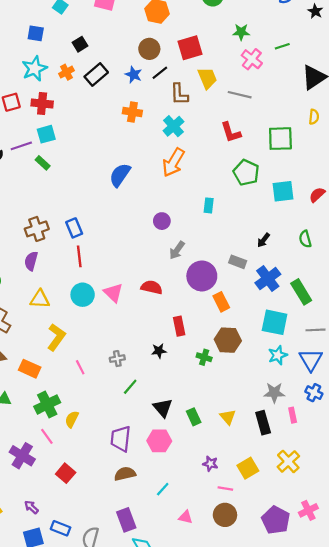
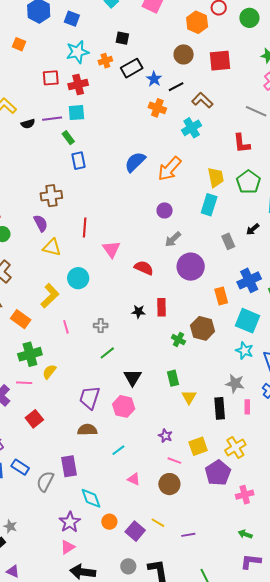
blue square: (36, 33) -> (72, 19), moved
black square: (80, 44) -> (122, 38), turned 32
black line: (160, 73) -> (176, 87), moved
blue star: (134, 75) -> (154, 79), moved
yellow trapezoid: (207, 78) -> (216, 177), moved
brown L-shape: (179, 94) -> (202, 100), turned 125
red cross: (42, 104) -> (78, 84), turned -30
orange arrow: (173, 162) -> (169, 169), moved
cyan rectangle: (209, 205) -> (209, 205), size x1.5
blue rectangle: (74, 228) -> (79, 161), moved
black arrow: (263, 240) -> (253, 229), moved
purple semicircle: (31, 261) -> (41, 223), turned 126
gray rectangle: (238, 262) -> (228, 241), moved, turned 35
pink triangle: (113, 293) -> (111, 249), moved
cyan circle: (83, 295) -> (78, 278), moved
yellow triangle: (40, 299) -> (52, 247), moved
orange rectangle: (221, 302) -> (221, 296), moved
black star: (159, 351) -> (138, 312), moved
cyan star: (278, 355) -> (244, 351), turned 30
green rectangle: (194, 417) -> (173, 378), moved
pink line: (47, 436) -> (24, 383), turned -63
purple rectangle: (126, 520) -> (69, 466), moved
purple pentagon: (276, 520) -> (218, 473), moved

